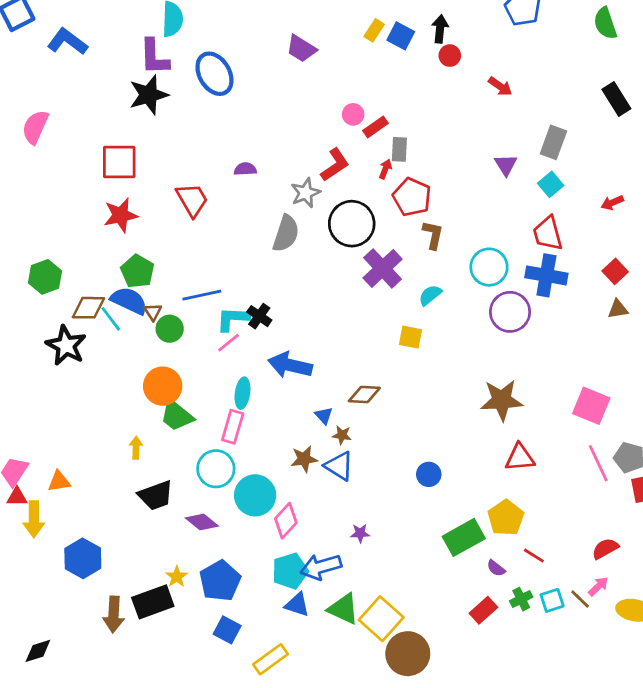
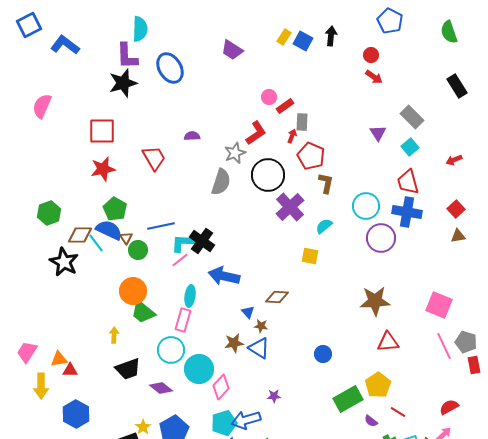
red circle: (450, 56) -> (371, 55), moved
gray rectangle: (553, 142) -> (412, 117), turned -65
black cross: (259, 316) -> (202, 241), size x1.4
red triangle: (17, 497) -> (70, 370), moved

